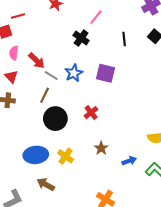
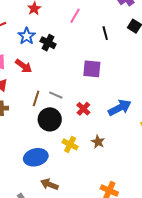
black cross: (81, 38) -> (48, 43), moved
blue star: (74, 73) -> (27, 36), moved
gray line: (51, 76) -> (56, 95), moved
yellow cross: (66, 156) -> (70, 144), moved
blue arrow: (129, 161) -> (120, 108), moved, size x1.6

